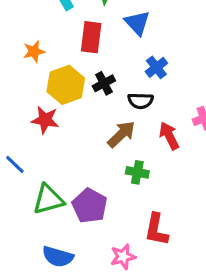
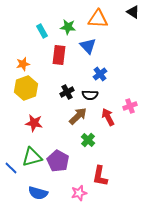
black cross: (104, 83) -> (67, 92), moved
yellow hexagon: (66, 85) -> (26, 88), moved
red star: (45, 120) -> (34, 123), moved
blue line: (15, 164) -> (11, 168), moved
green cross: (137, 172) -> (88, 140), turned 32

